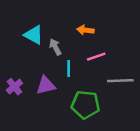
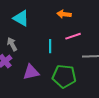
gray arrow: (55, 47) -> (12, 44), moved
purple triangle: (46, 85) -> (31, 72), moved

